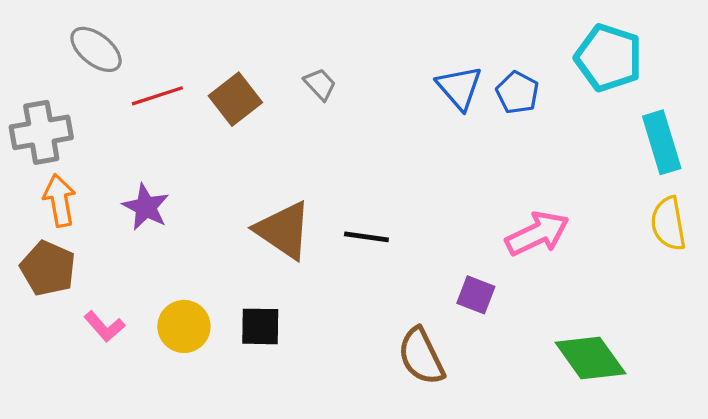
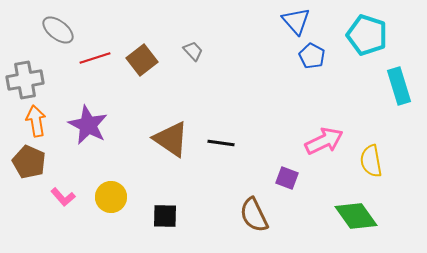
blue triangle: (459, 88) -> (296, 21), moved
purple star: (146, 207) -> (88, 125), size x1.4
yellow semicircle: (668, 224) -> (371, 161), moved
black square: (260, 326) -> (165, 216), moved

